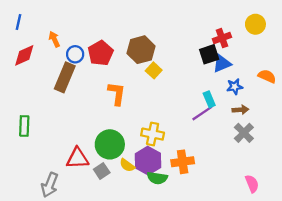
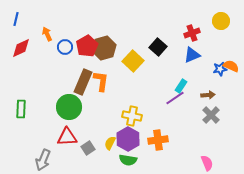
brown hexagon: (141, 50) -> (104, 48), moved
black square: (209, 54) -> (158, 47), moved, turned -30
yellow square: (154, 70) -> (133, 61), size x1.5
brown rectangle: (65, 77) -> (83, 82), moved
blue star: (235, 87) -> (220, 69), moved
cyan rectangle: (209, 99) -> (181, 86), turned 56
green circle: (110, 144) -> (69, 107), moved
yellow semicircle: (127, 165) -> (110, 143), turned 80
green semicircle: (157, 178) -> (128, 160), moved
pink semicircle: (252, 184) -> (207, 163), moved

